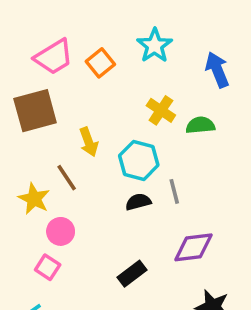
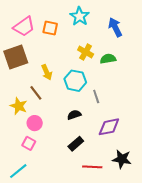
orange square: (100, 63) -> (50, 28), turned -35
black semicircle: (138, 202) -> (74, 115), moved

